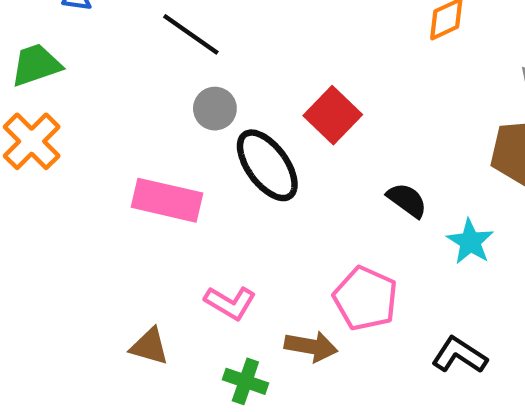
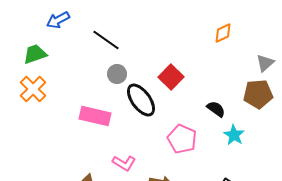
black semicircle: (407, 200) -> (216, 109), moved
pink pentagon: (365, 298) -> (182, 139), moved

